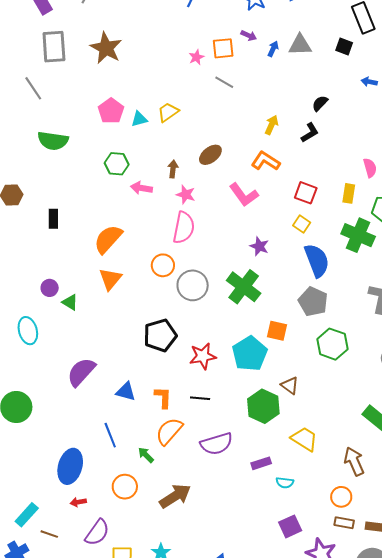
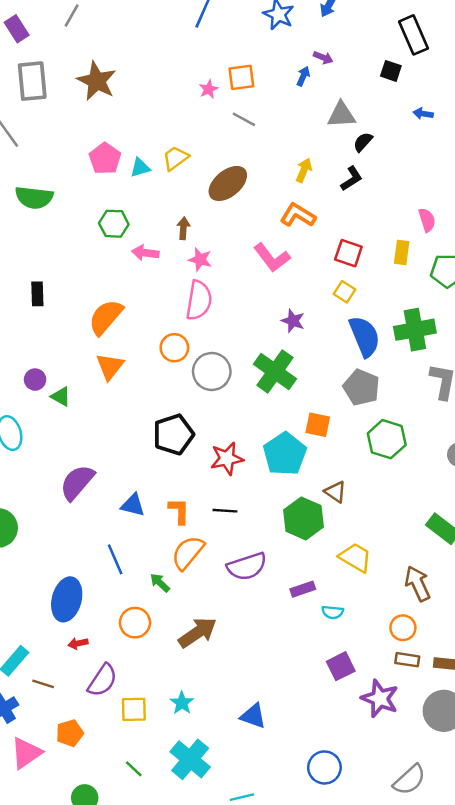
purple arrow: (249, 36) -> (323, 58), moved
gray triangle: (300, 45) -> (341, 115), moved
brown ellipse: (210, 155) -> (228, 183), moved, size x1.4
green cross: (358, 235) -> (415, 330), moved, turned -32

